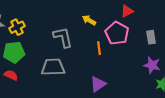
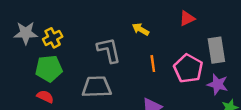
pink pentagon: (117, 33) -> (188, 68), moved
gray rectangle: (151, 37) -> (216, 50), size x1.5

